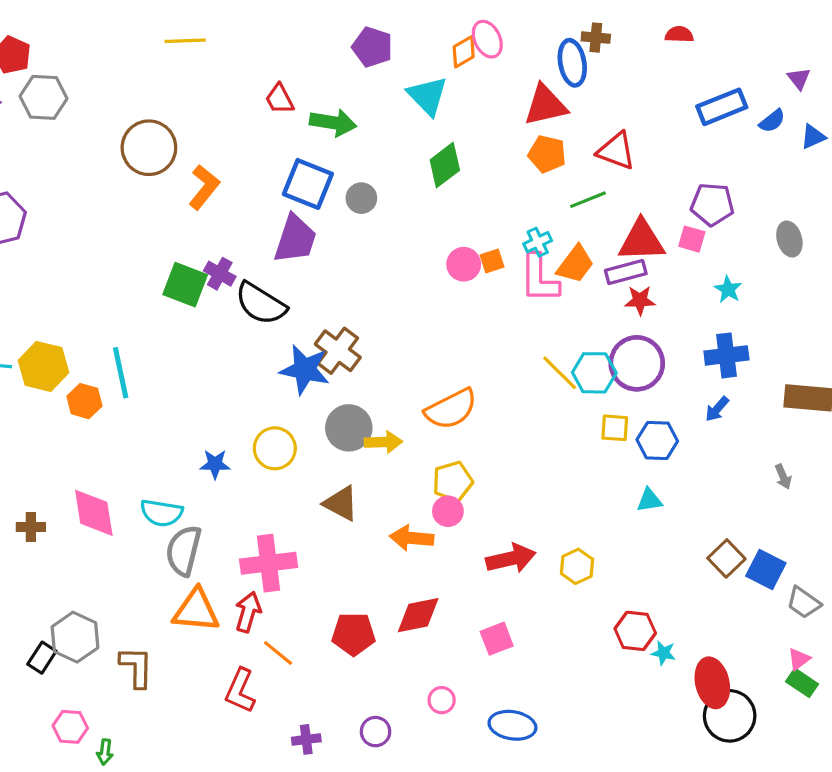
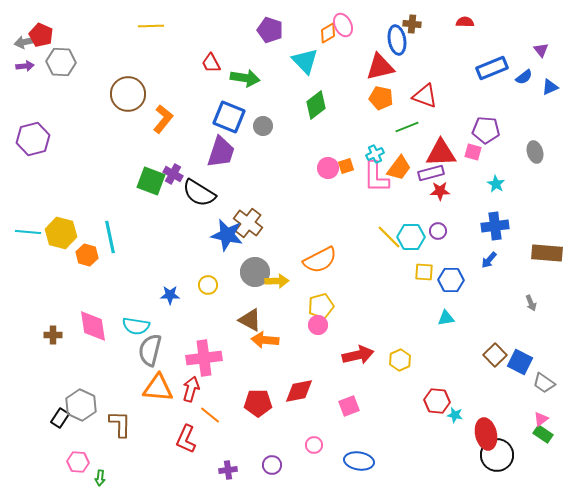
purple circle: (637, 363) -> (438, 231), size x0.5
yellow circle: (275, 448) -> (208, 285), size x0.7
orange arrow: (412, 538) -> (265, 340), moved

